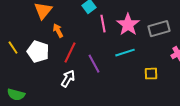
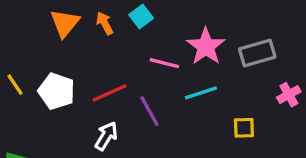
pink line: (103, 24) -> (164, 63), moved, turned -66
orange arrow: (58, 31) -> (105, 23), moved
red line: (70, 53) -> (110, 93), turned 40

